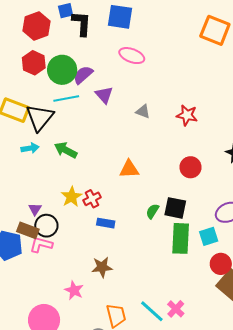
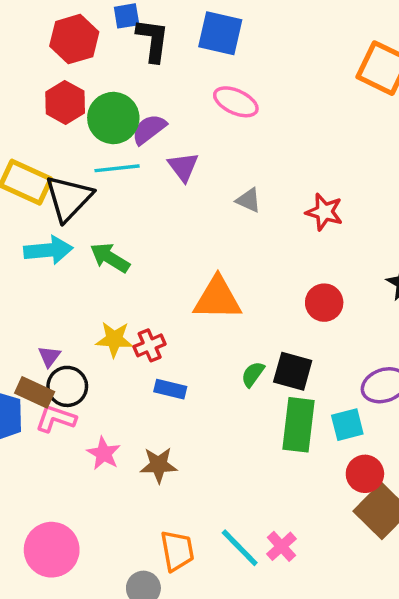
cyan arrow: (30, 148) -> (48, 250), size x1.5
orange triangle: (129, 169) -> (218, 298), size x1.4
yellow star: (72, 197) -> (114, 339), turned 30
pink star: (74, 290) -> (104, 453), moved

